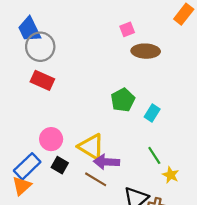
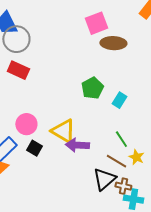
pink square: (127, 29) -> (96, 23), size x1.6
brown line: (96, 179) -> (116, 161), moved

